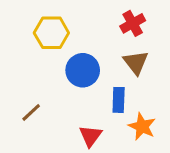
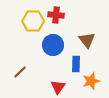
red cross: (133, 23) -> (56, 15), moved, turned 35
orange star: (142, 126) -> (91, 81), turned 30

